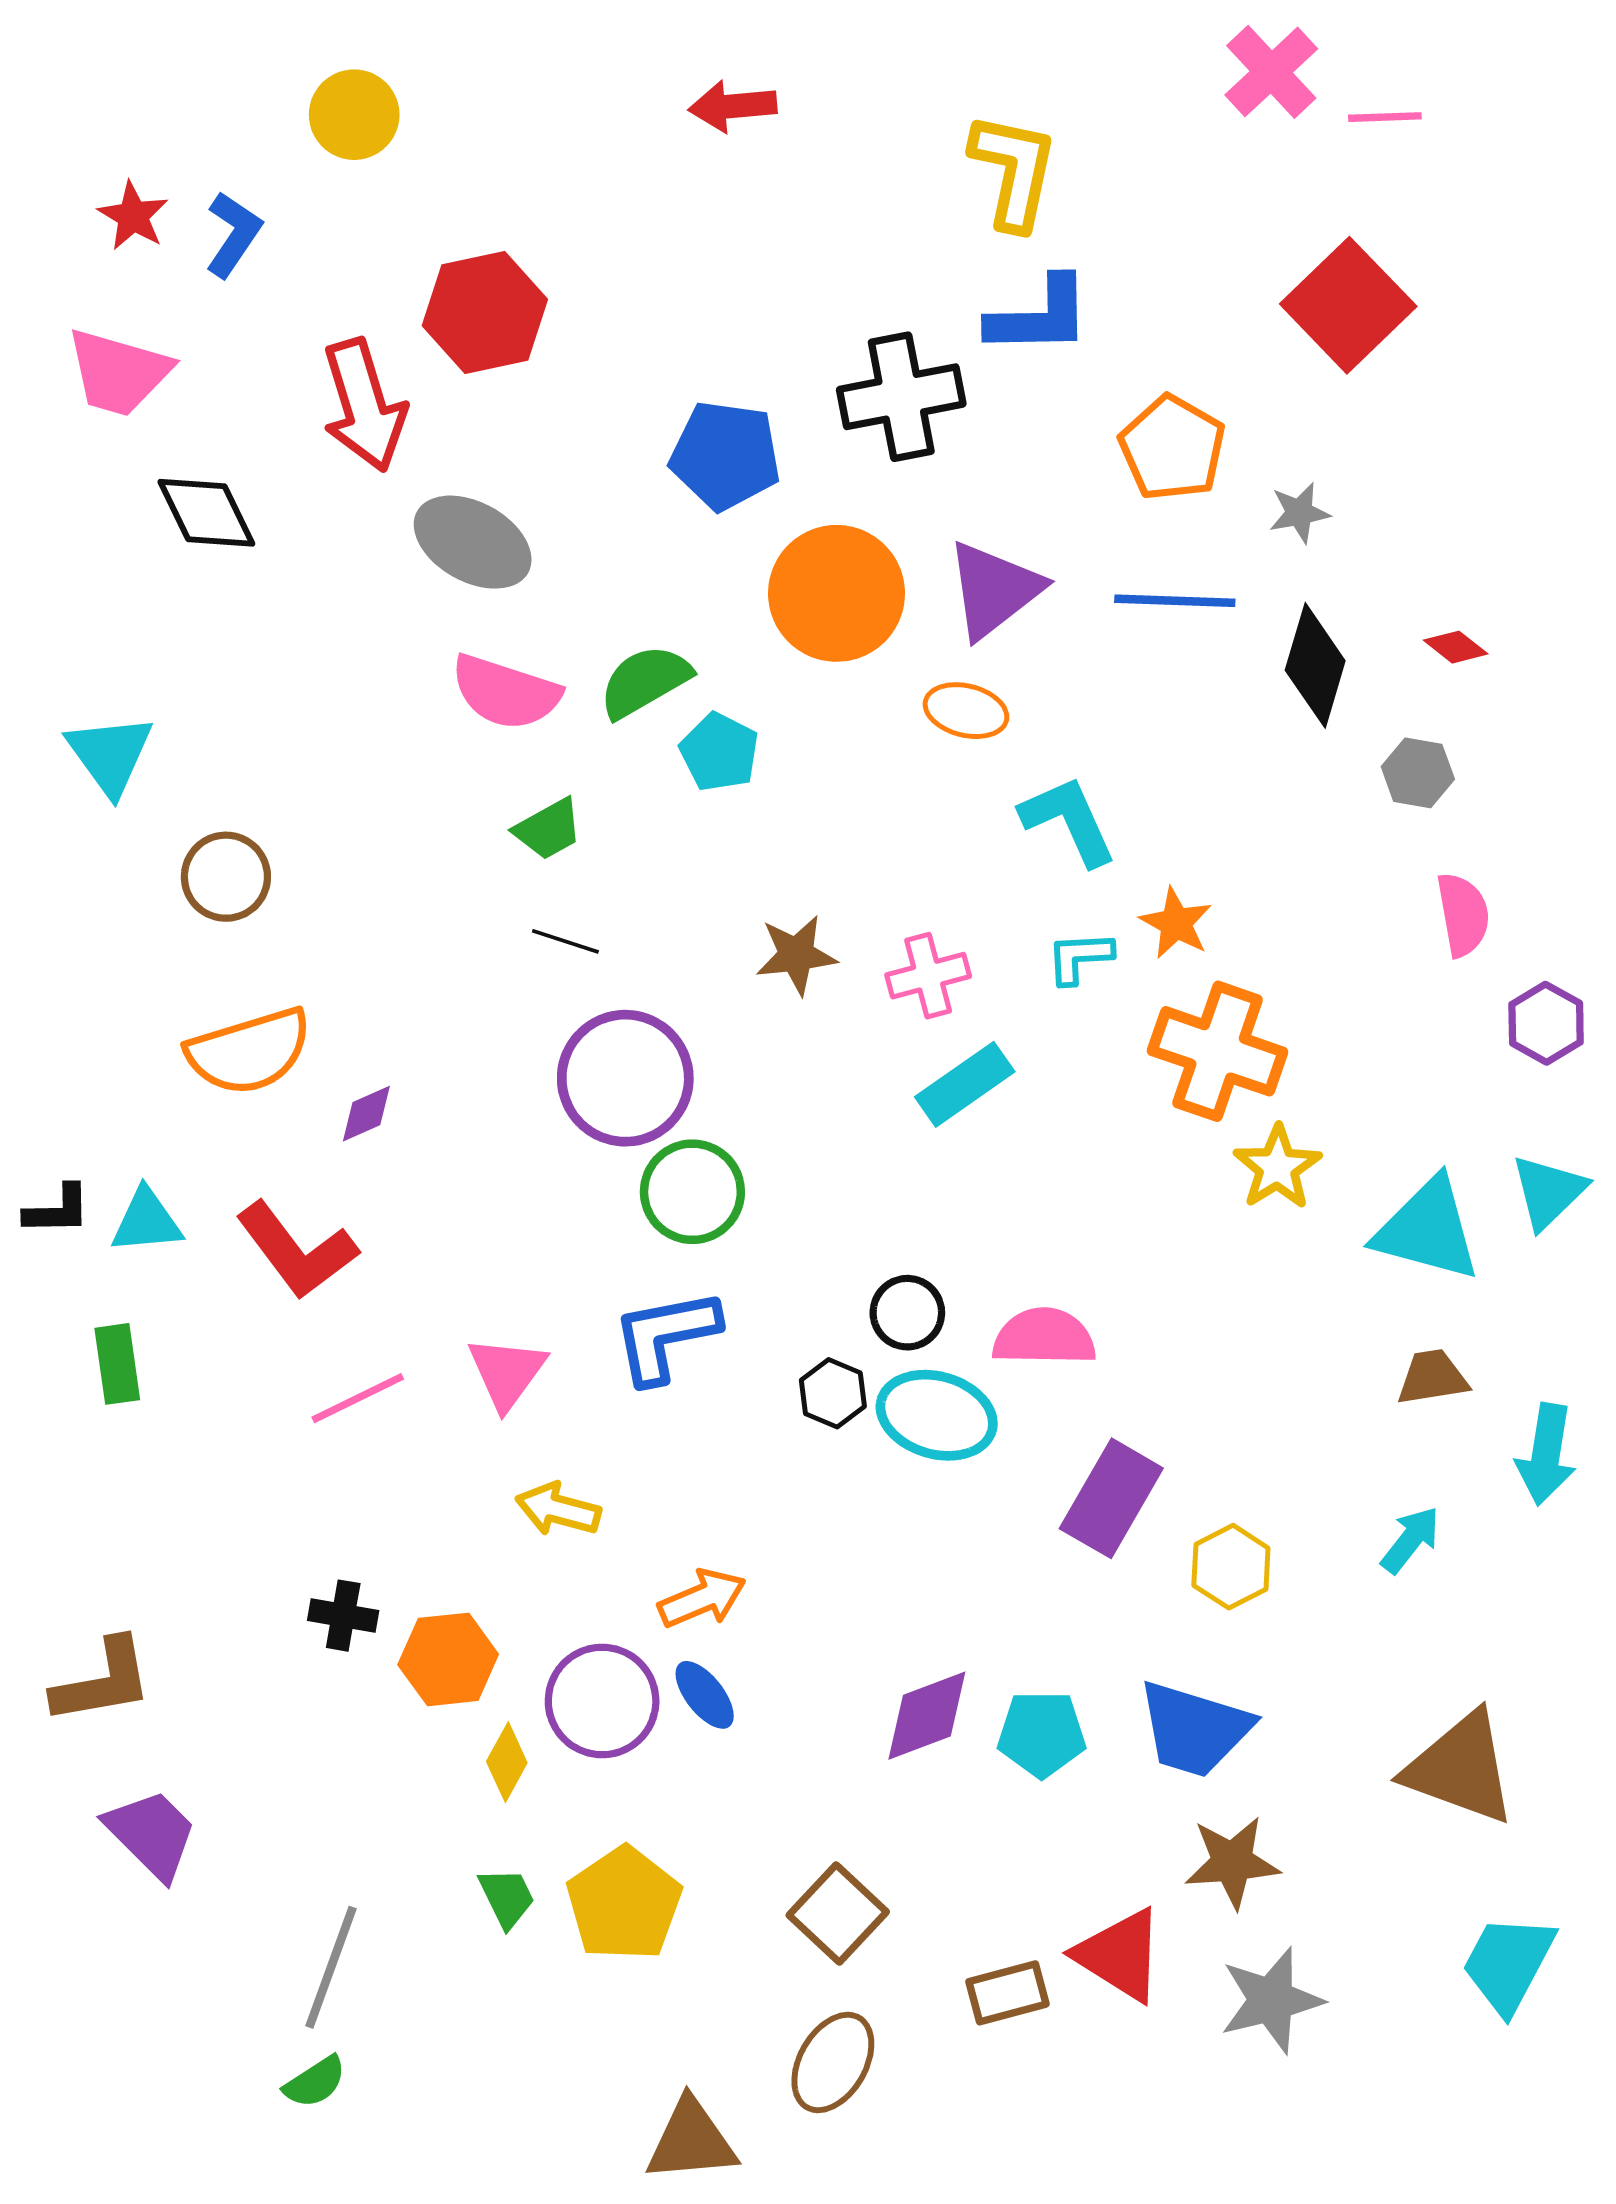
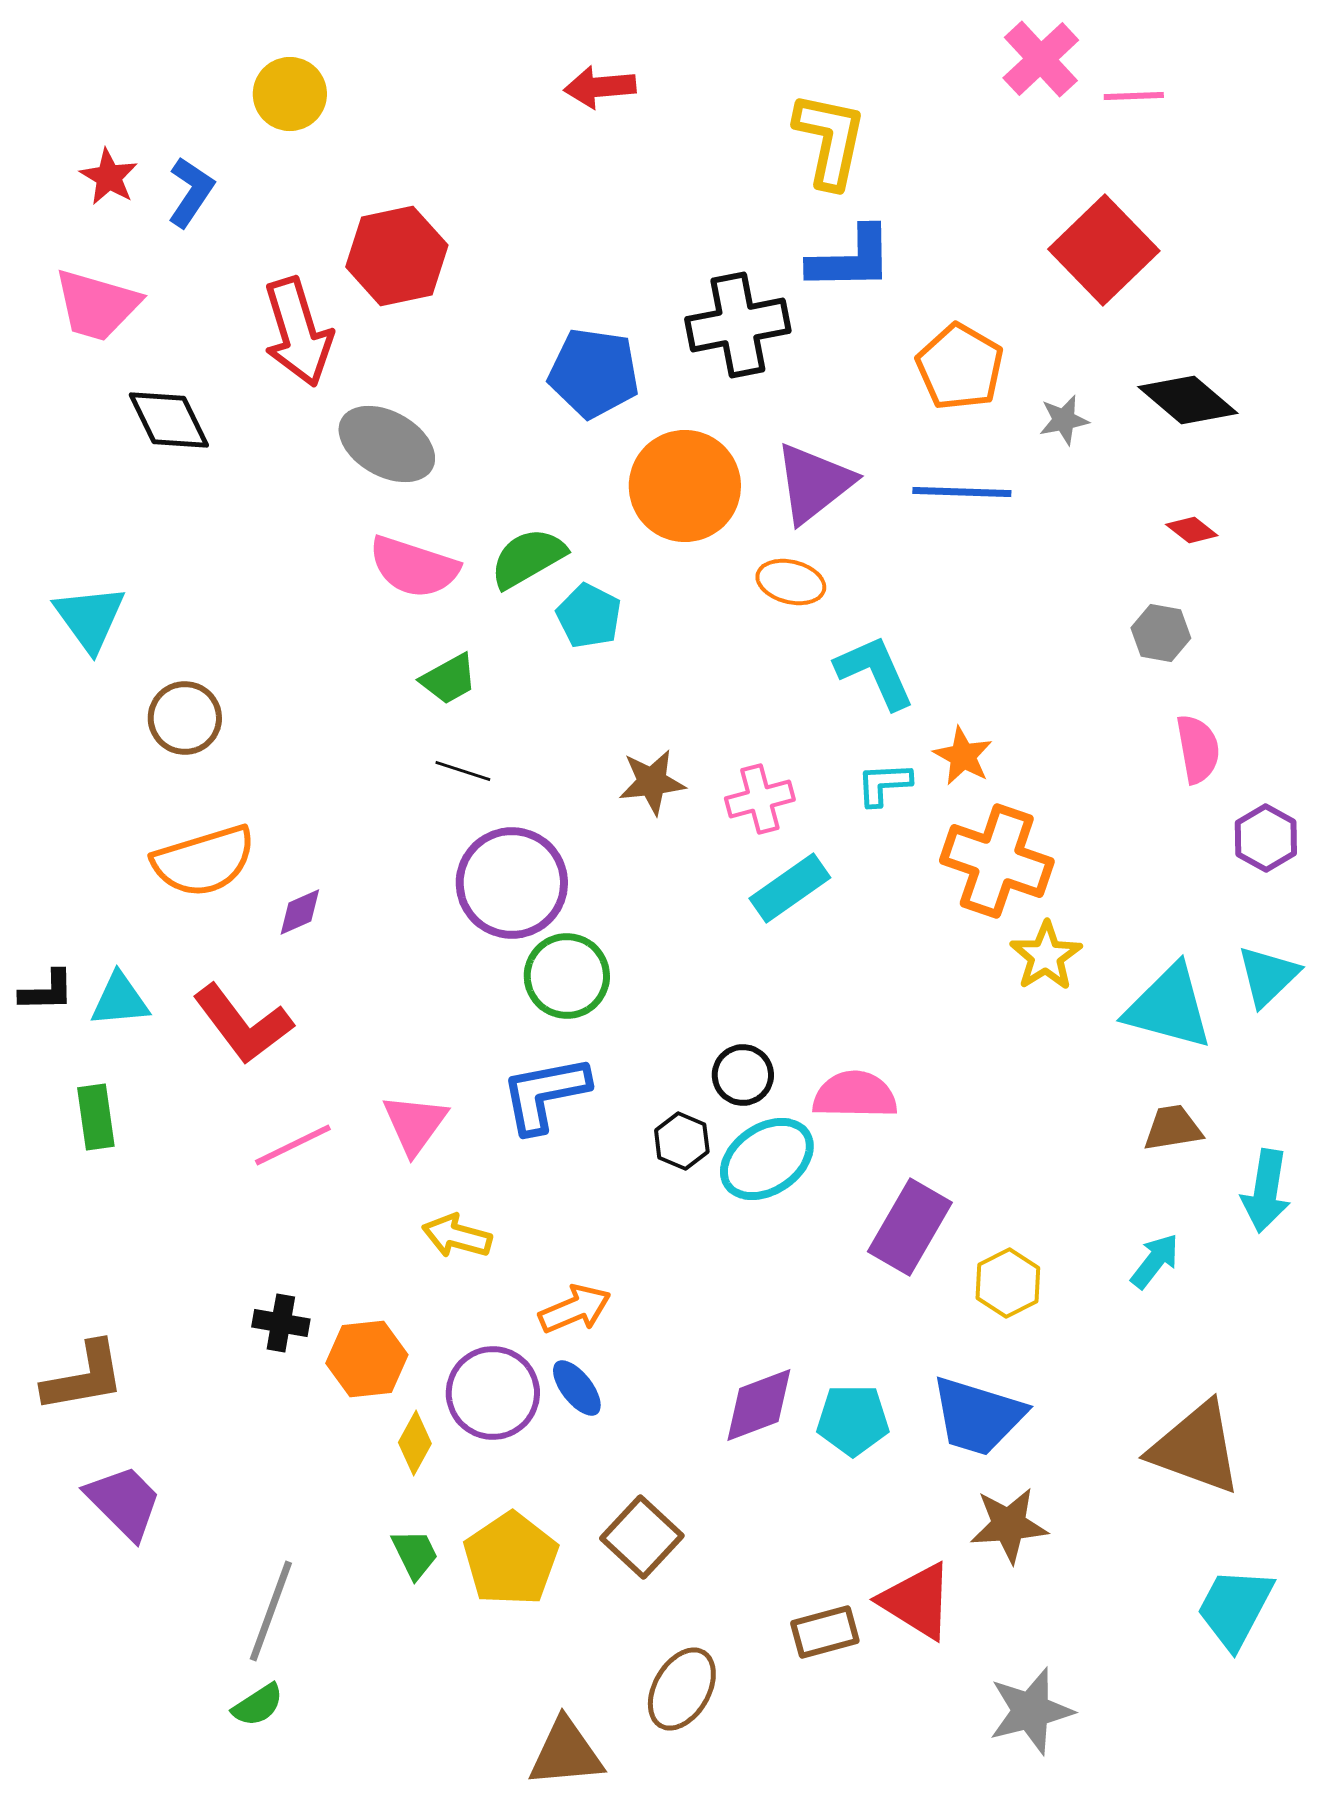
black diamond: (1315, 665) -> (1188, 400), moved, turned -66
cyan ellipse: (937, 1415) -> (767, 1159), turned -50
brown square: (838, 1913) -> (642, 1537), moved
gray star: (1271, 2000) -> (1031, 1711), moved

